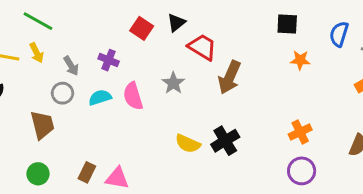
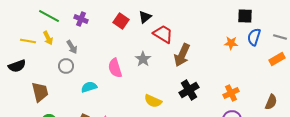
black square: (287, 24) -> (245, 16), moved
blue semicircle: (339, 34) -> (254, 37), moved
purple cross: (109, 60) -> (81, 19), moved
cyan semicircle: (100, 97) -> (89, 87), moved
brown trapezoid: (42, 125) -> (40, 92), moved
black cross: (225, 141) -> (189, 90), moved

